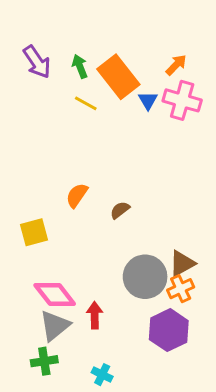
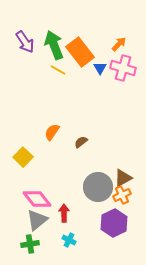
green arrow: (80, 66) -> (54, 45), size x1.8
yellow square: (34, 232) -> (23, 157), turned -30
cyan cross: (102, 375) -> (69, 240), moved

